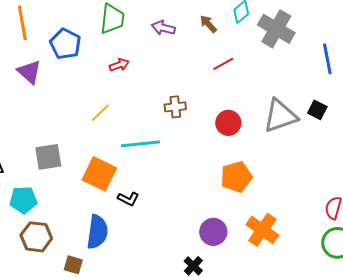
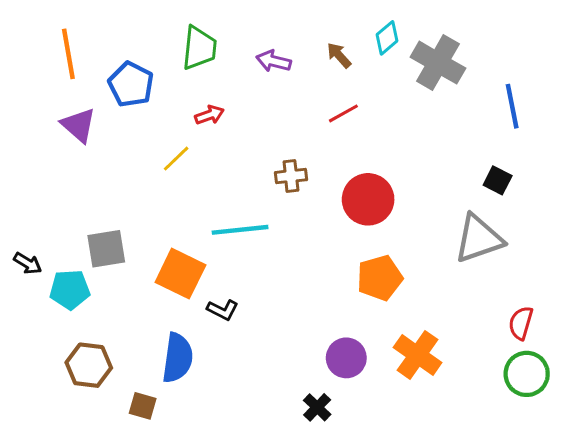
red line: (223, 64) -> (343, 113), moved
yellow line: (100, 113) -> (176, 159), moved
gray triangle: (280, 116) -> (479, 239), moved
red circle: (228, 123) -> (368, 199), size x1.4
cyan pentagon: (23, 200) -> (70, 290), moved

